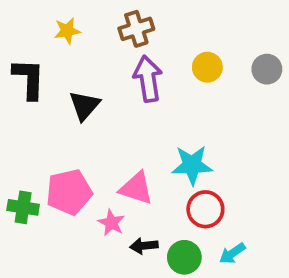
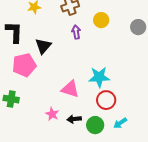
yellow circle: (207, 67) -> (101, 20), moved
purple arrow: (148, 79) -> (76, 32), size x0.6
pink pentagon: (69, 192) -> (24, 65), moved
pink star: (111, 223) -> (52, 114), moved

